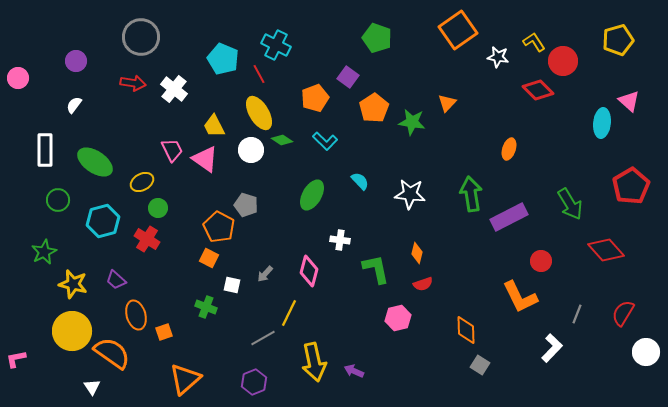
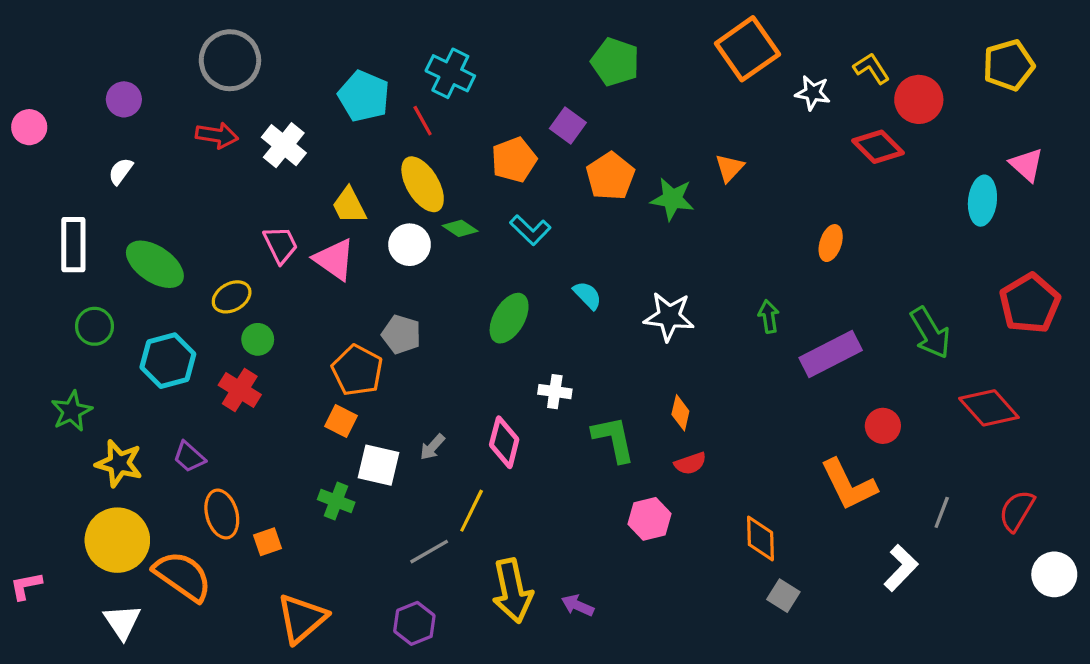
green arrow: (471, 194) -> (769, 316), size x0.6
white square: (232, 285) -> (379, 465), size x1.5
white triangle: (92, 387) -> (122, 622), moved, size x1.4

